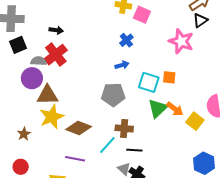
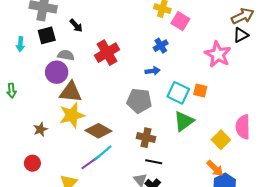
black arrow: (56, 30) -> (76, 26), moved, turned 32
red cross: (56, 55) -> (107, 53), moved
orange arrow: (175, 109) -> (215, 168), moved
cyan line: (107, 145) -> (103, 153), moved
purple line: (75, 159) -> (90, 162), turned -54

